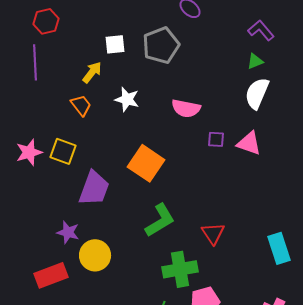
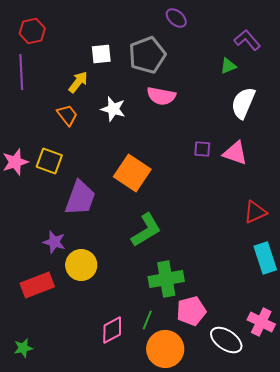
green triangle: (255, 61) -> (228, 66), moved
pink semicircle: (186, 108) -> (161, 96), moved
red triangle: (213, 233) -> (255, 212), moved, turned 40

